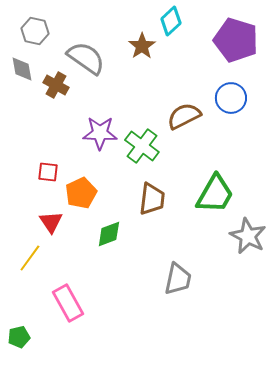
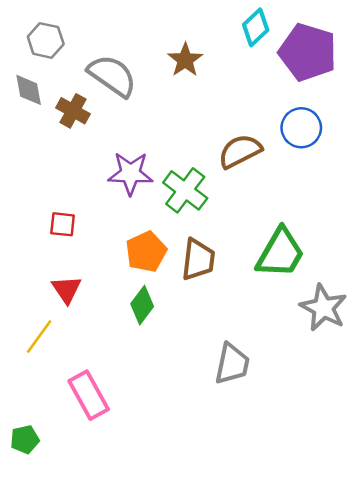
cyan diamond: (171, 21) -> (256, 27), moved
orange pentagon: (81, 193) -> (146, 252), moved
green diamond: (109, 234) -> (142, 305), turned -32

